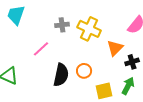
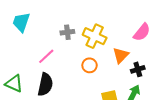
orange circle: (84, 71) -> (90, 65), moved
black semicircle: (61, 75) -> (45, 84), moved

